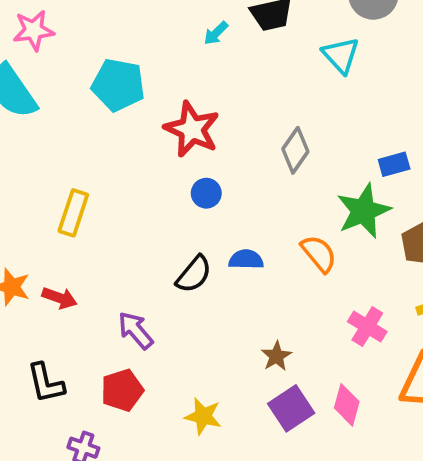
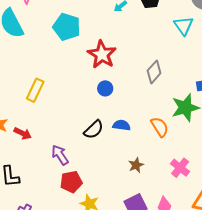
brown star: (276, 356) -> (136, 165), moved
red pentagon: (122, 390) -> (71, 182), moved

